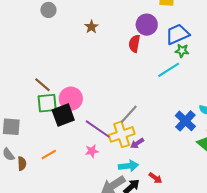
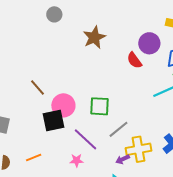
brown star: (91, 27) -> (94, 37), size x1.6
red semicircle: (134, 44) -> (134, 60), turned -54
green square: (47, 103) -> (99, 106), moved
yellow cross: (122, 134) -> (139, 149), moved

